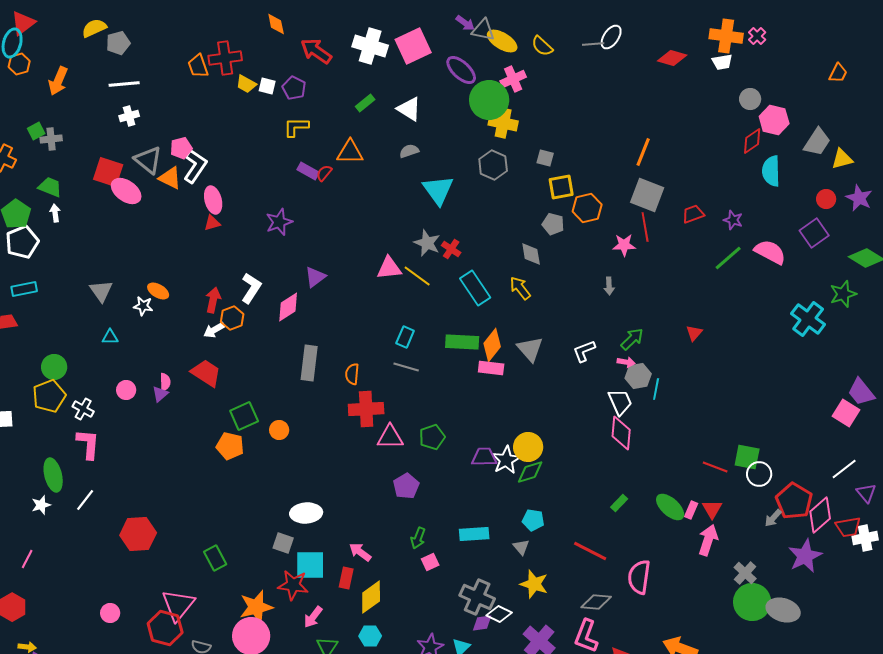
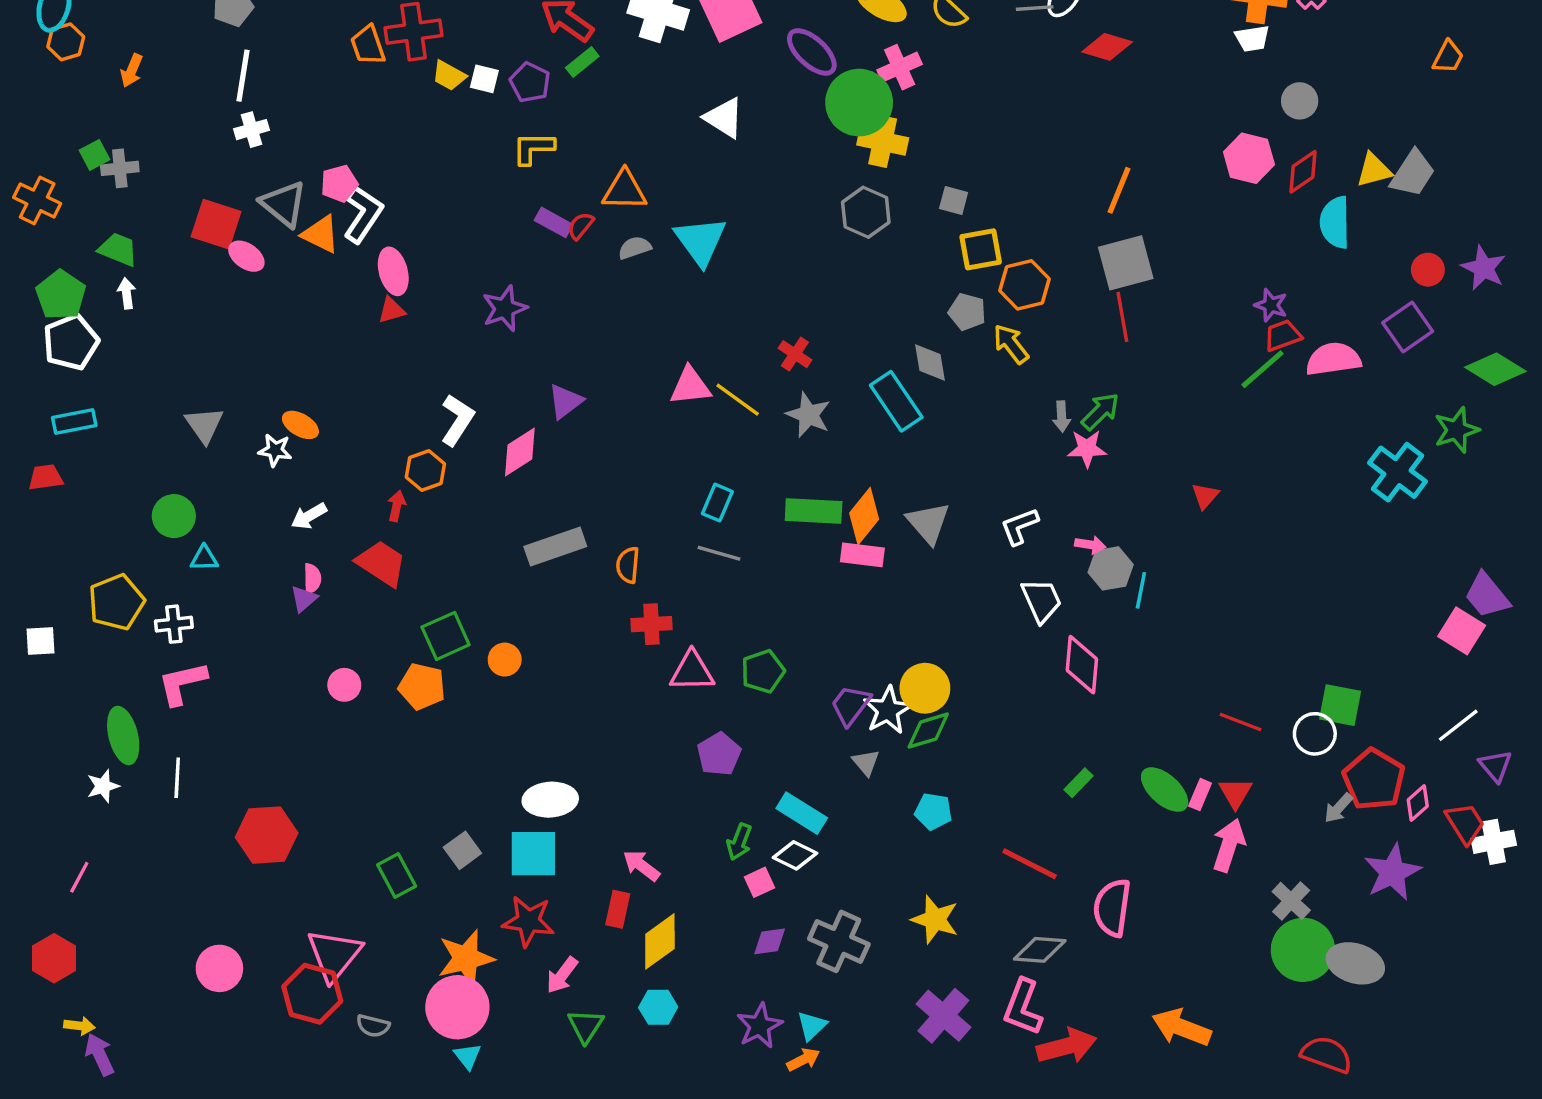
red diamond: (672, 58) -> (1107, 47), moved
orange arrow: (58, 81) -> (132, 71), size x0.7
white line: (124, 84) -> (243, 76), turned -76
green rectangle: (365, 103) -> (582, 62), moved
pink hexagon: (774, 120) -> (1249, 158), moved
gray semicircle: (409, 151) -> (635, 248), moved
yellow triangle: (842, 159) -> (1374, 170), moved
cyan triangle: (438, 190) -> (700, 241), moved
pink ellipse: (126, 191) -> (246, 256), size x0.7
gray square: (647, 195) -> (1126, 263), turned -36
red trapezoid: (693, 214) -> (1283, 335), moved
gray star: (427, 243) -> (808, 415), moved
pink star: (624, 245) -> (1087, 449), moved
pink semicircle: (770, 252) -> (1333, 359), turned -36
cyan rectangle: (475, 288) -> (896, 401), moved
yellow arrow: (520, 288) -> (1011, 344), moved
red arrow: (213, 300) -> (397, 506), moved, size x0.7
white arrow: (214, 330) -> (309, 516), moved
cyan triangle: (110, 337) -> (204, 558), moved
green arrow: (632, 339) -> (1100, 411), moved
gray rectangle: (309, 363) -> (555, 546), turned 64
green circle: (54, 367) -> (174, 516), moved
pink circle: (126, 390) -> (344, 685), moved
white trapezoid: (620, 402) -> (1041, 600), moved
white cross: (83, 409) -> (174, 624), turned -35
red cross: (366, 409) -> (651, 624), size x0.7
pink L-shape: (88, 444) -> (182, 683), turned -108
purple trapezoid: (484, 457) -> (851, 705), turned -52
green square: (747, 457) -> (1340, 705), moved
white line: (85, 500) -> (177, 778), turned -35
pink diamond: (820, 515) -> (1418, 803), size x0.6
red trapezoid: (848, 527) -> (1465, 823), turned -112
cyan rectangle: (474, 534) -> (802, 813), moved, turned 36
gray square: (283, 543) -> (462, 850), moved, turned 35
gray triangle: (521, 547) -> (866, 763), moved
cyan square: (310, 565) -> (533, 854), moved
pink circle: (110, 613) -> (219, 968), size x1.4
white diamond: (499, 614) -> (795, 855), moved
purple diamond: (482, 623) -> (770, 941), moved

